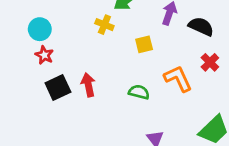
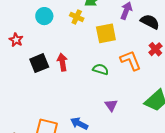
cyan circle: (40, 29) -> (44, 16), moved
yellow square: (144, 44) -> (106, 33), size x1.5
red star: (44, 55) -> (16, 40), moved

